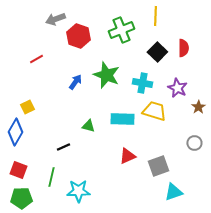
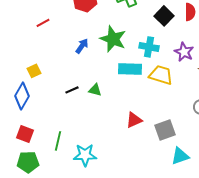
cyan rectangle: (122, 119) -> (130, 69), moved
black line: (63, 147) -> (72, 90), moved

